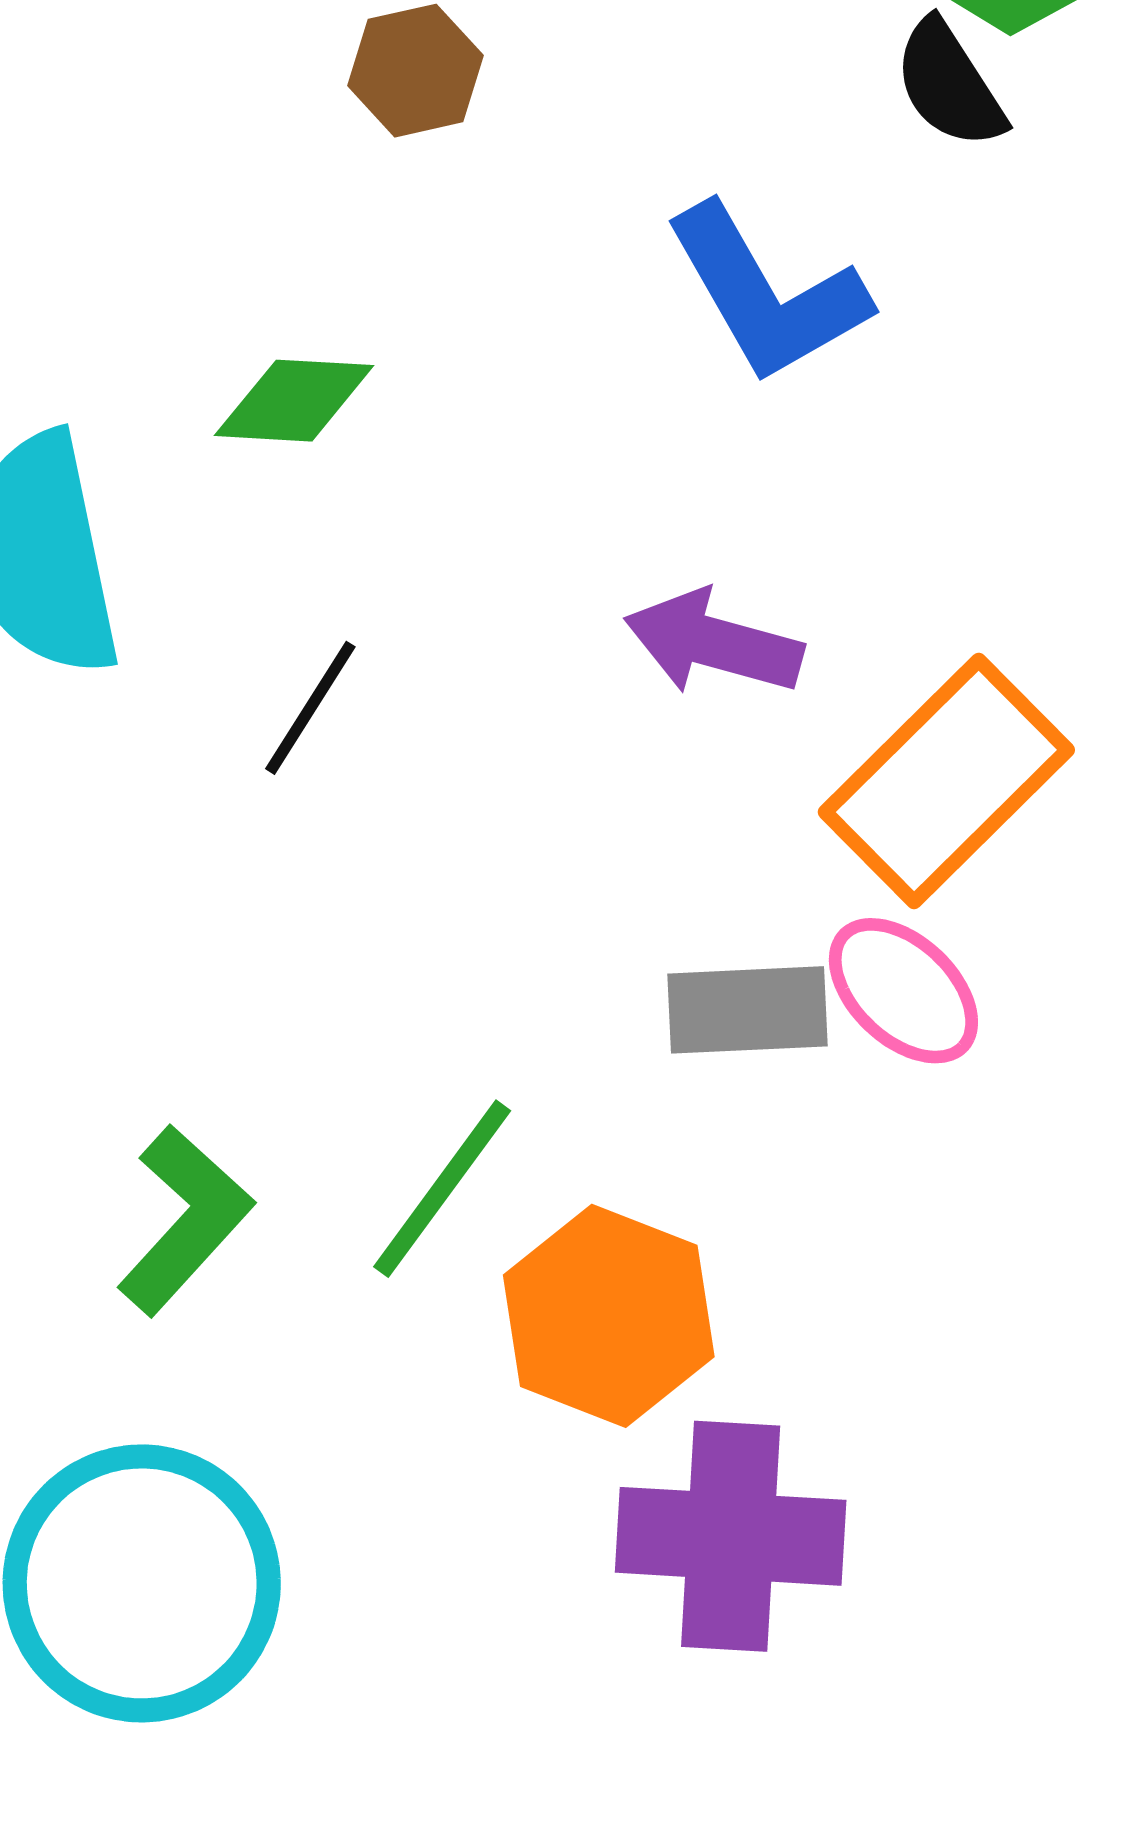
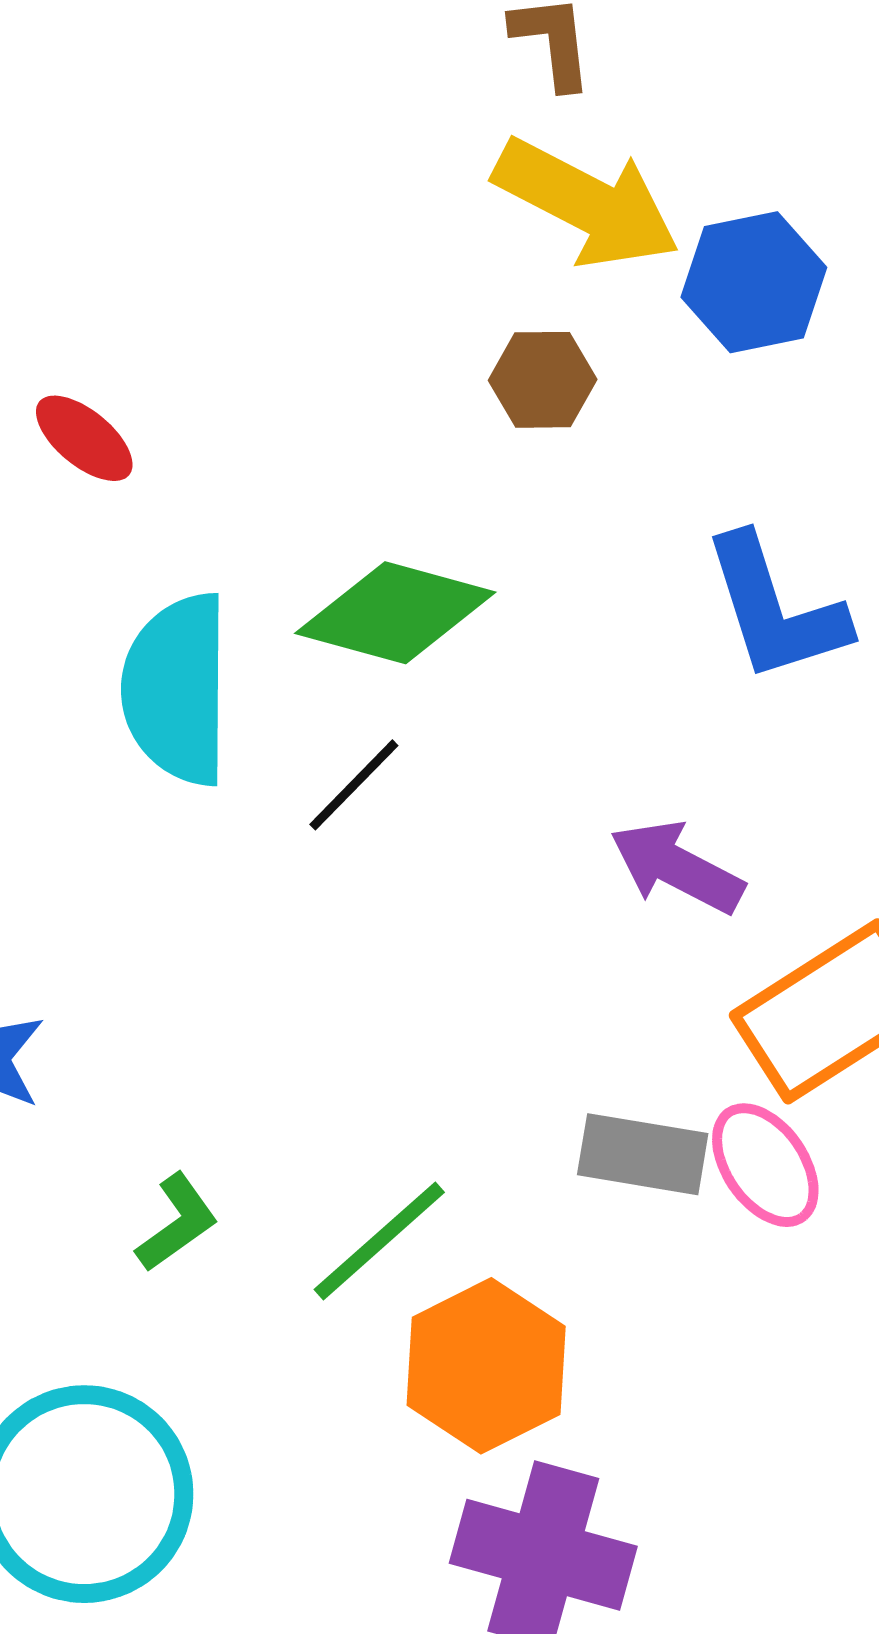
green diamond: (294, 401) -> (395, 613), size x1.5
black line: (310, 708) -> (354, 785), moved
green L-shape: (185, 1220) -> (177, 1223), size x0.7

